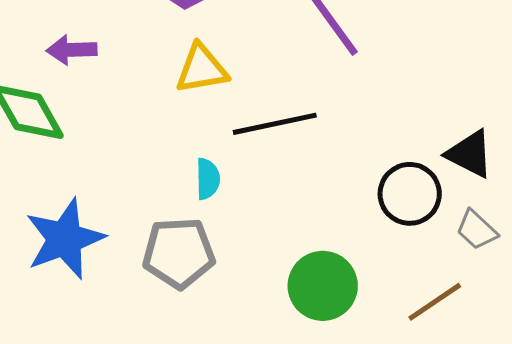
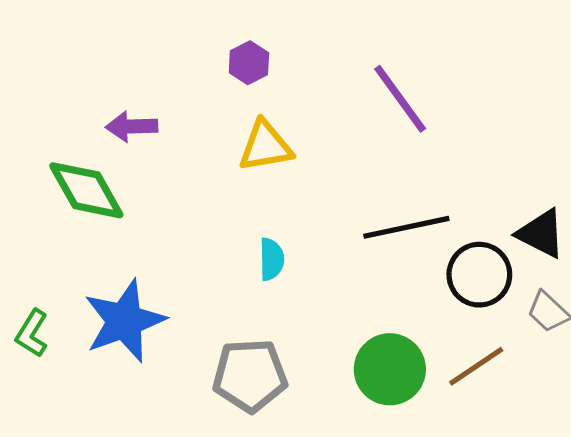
black line: (275, 124) -> (406, 227), moved
gray pentagon: (179, 253) -> (250, 375), moved
brown line: (435, 302) -> (476, 366), moved

